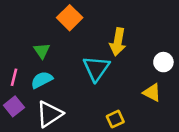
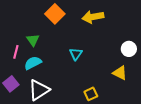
yellow arrow: (118, 42) -> (93, 17), moved, turned 70
cyan triangle: (96, 68) -> (76, 54), size x0.6
pink line: (14, 77) -> (16, 52), moved

